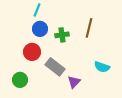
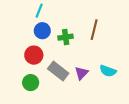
green circle: (20, 80) -> (31, 83), moved
purple triangle: (74, 82) -> (81, 73), moved

